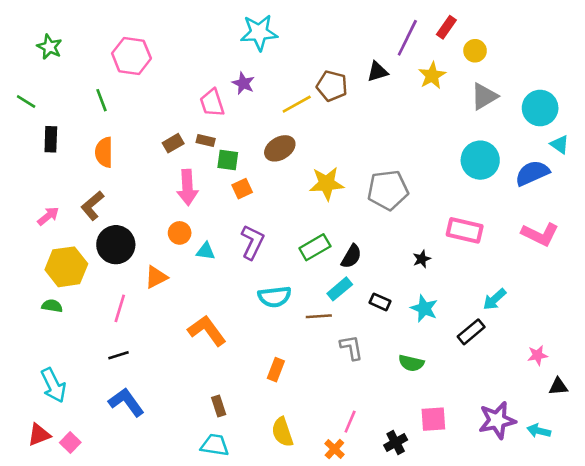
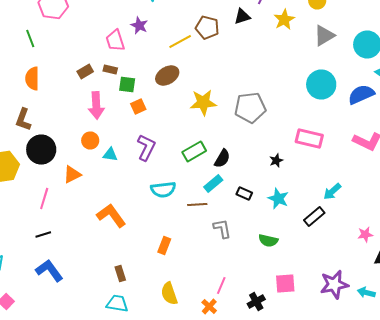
brown L-shape: (92, 206) -> (23, 120), turned -30

